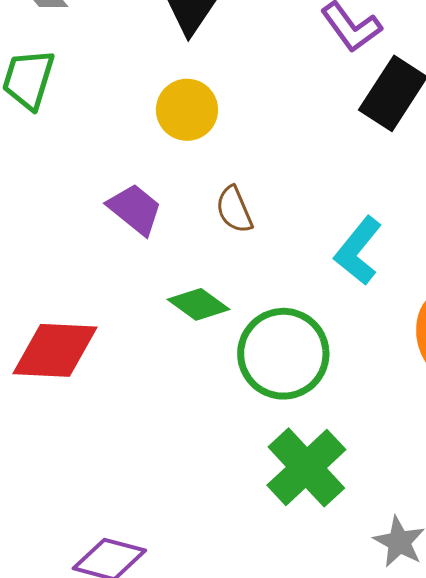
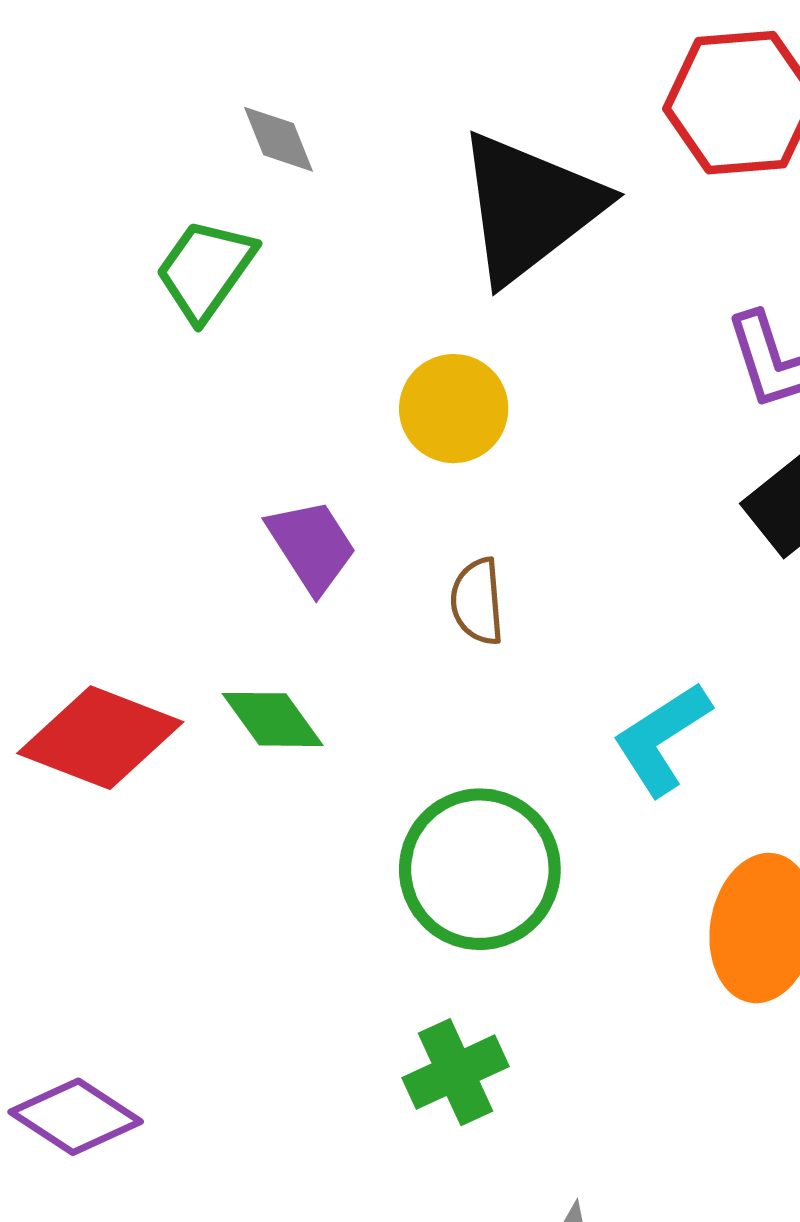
green diamond: (199, 304) -> (273, 719), moved
green cross: (306, 467) -> (456, 1072), size x0.7

